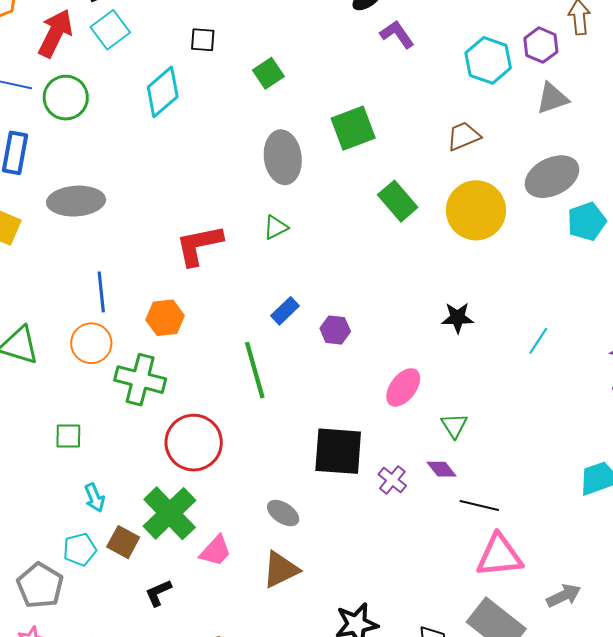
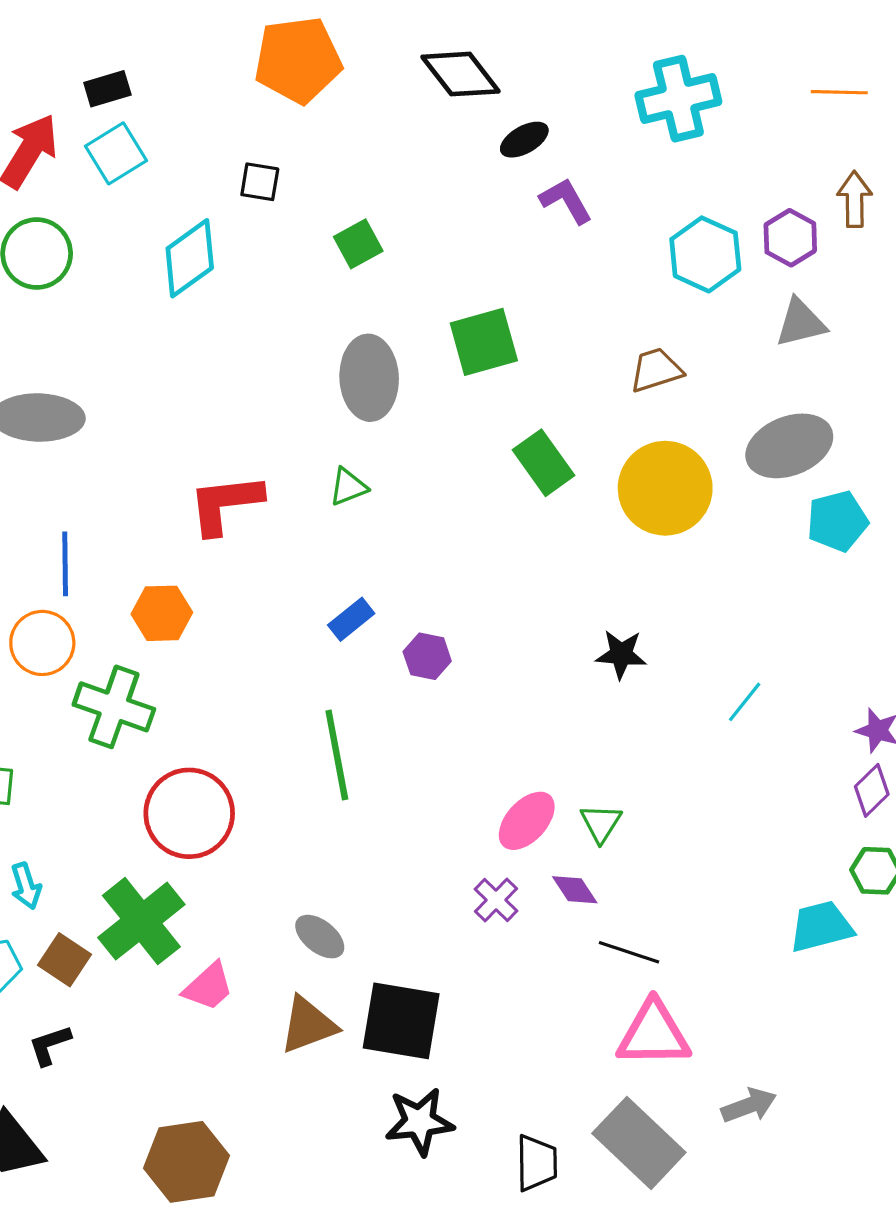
green line: (255, 370) -> (337, 755), moved
pink ellipse: (403, 387) -> (527, 821), moved
black square: (338, 451) -> (401, 1021), moved
black L-shape: (158, 593) -> (50, 1045), moved

